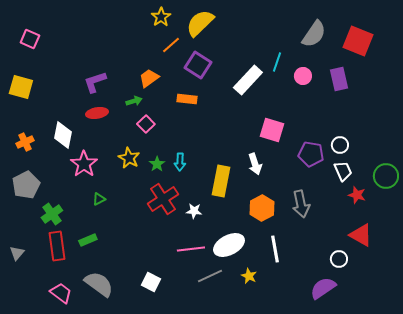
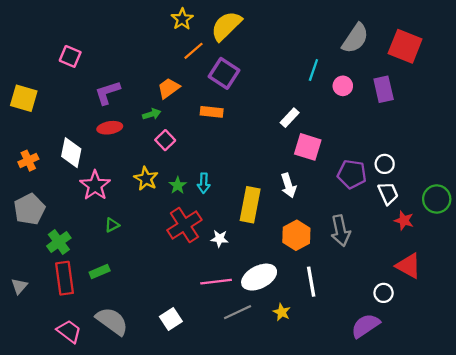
pink square: (30, 39) -> (70, 56), moved
white rectangle: (248, 80) -> (290, 118), moved, size x0.6
white square: (151, 282) -> (171, 319), turned 30

